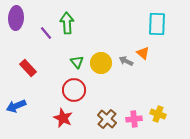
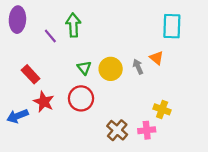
gray arrow: (126, 61) -> (138, 67), turned 40
yellow cross: (158, 114) -> (162, 109), moved
red star: (63, 118) -> (44, 102), moved

